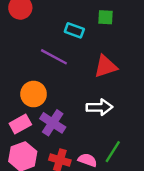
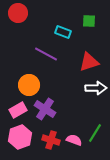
white arrow: (100, 107) -> (96, 88), moved

